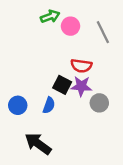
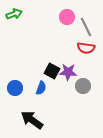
green arrow: (50, 17) -> (14, 14), moved
pink circle: (70, 26) -> (67, 17), moved
red semicircle: (81, 66) -> (86, 48), moved

